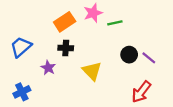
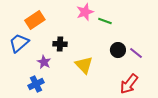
orange rectangle: (65, 22) -> (35, 20), moved
green line: (115, 23) -> (105, 21), turned 32
blue cross: (22, 92) -> (36, 84), moved

